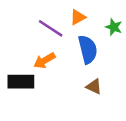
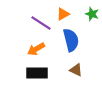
green star: (114, 27) -> (92, 14), moved
black rectangle: (21, 82) -> (37, 73), moved

